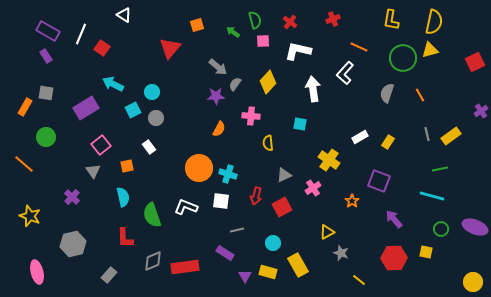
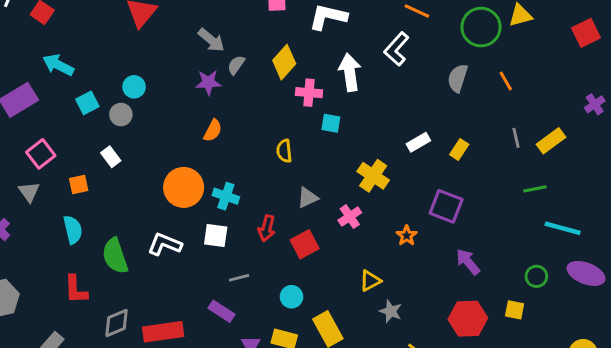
cyan circle: (152, 92) -> (134, 87), moved
pink cross: (251, 116) -> (309, 93), moved
cyan line: (432, 196) -> (563, 228), moved

